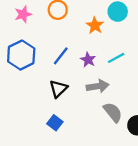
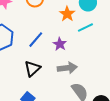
cyan line: (116, 58) -> (85, 28), moved

